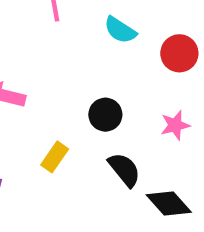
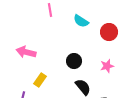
yellow rectangle: (55, 157) -> (40, 80), moved

